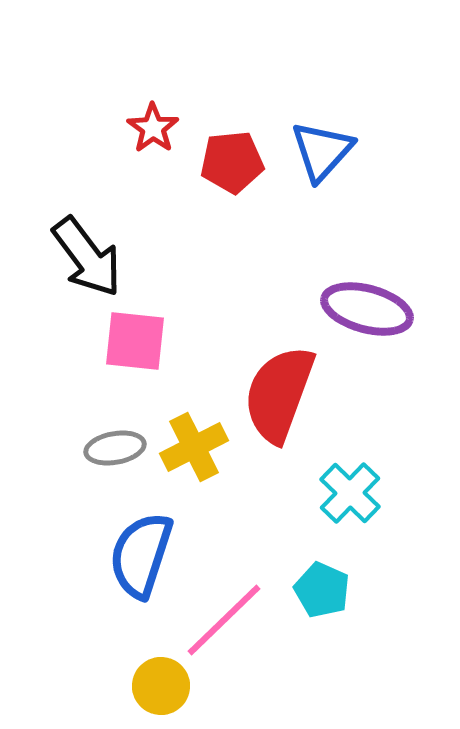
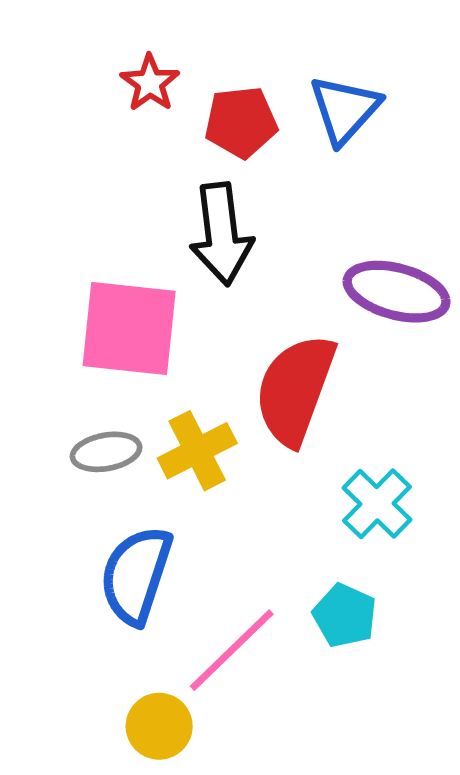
black arrow: (87, 257) -> (221, 234), moved, turned 30
pink square: (135, 341) -> (129, 329), size x1.4

